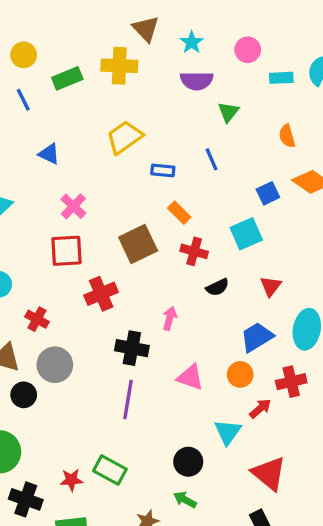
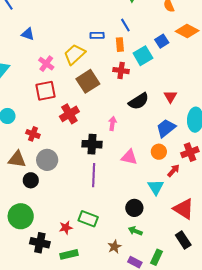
yellow trapezoid: (124, 137) -> (75, 54), moved
orange rectangle: (179, 213) -> (120, 45), moved, turned 48
cyan square: (246, 234) -> (143, 56), moved
red cross: (194, 251) -> (121, 71), moved
black semicircle: (217, 287) -> (139, 101), size x1.5

